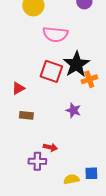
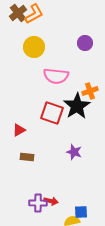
orange cross: (89, 79) -> (90, 91), moved
red arrow: (50, 147) -> (51, 201), moved
blue square: (91, 173) -> (81, 212), moved

